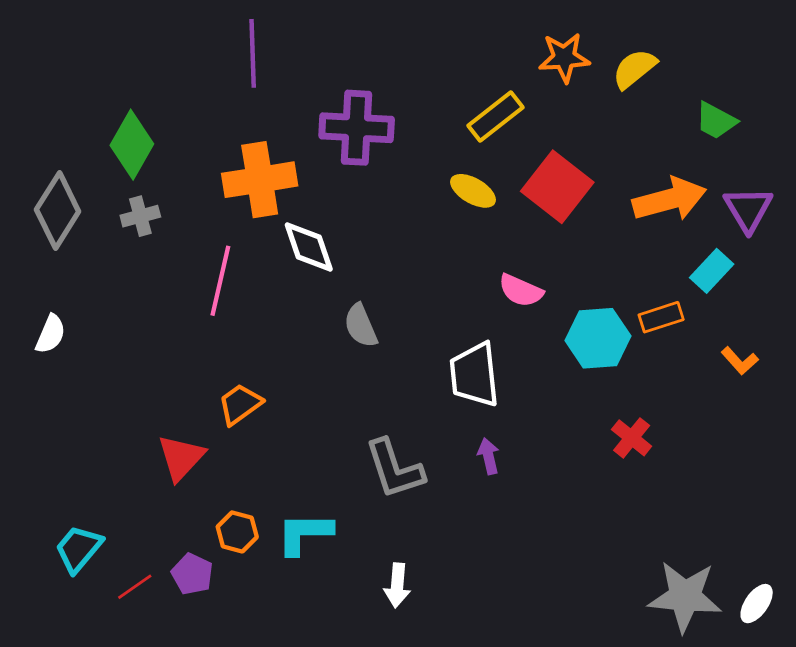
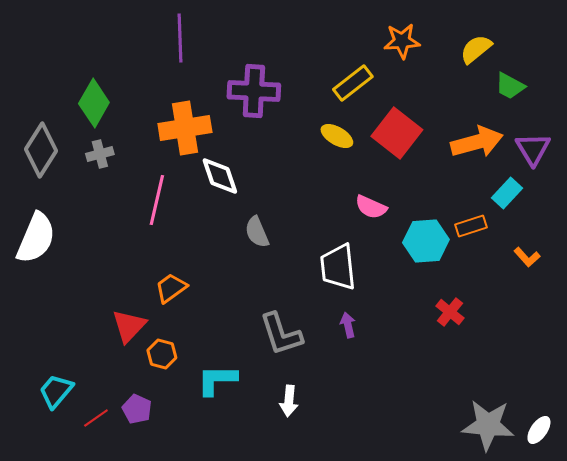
yellow semicircle: (634, 69) -> (476, 49), moved
white semicircle: (51, 334) -> (36, 238), size x1.8
orange hexagon: (237, 532) -> (162, 354), moved
white arrow: (397, 585) -> (289, 401), moved

